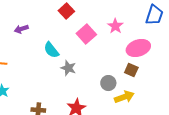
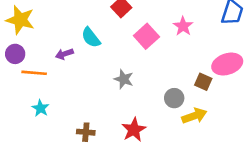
purple arrow: (21, 29) -> (64, 54), moved
pink ellipse: (138, 48) -> (227, 64), moved
cyan semicircle: (51, 50) -> (91, 38), moved

